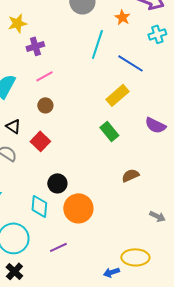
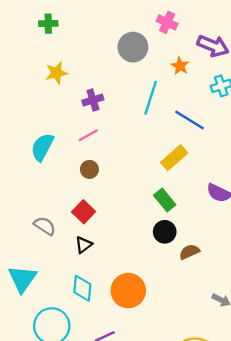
purple cross: (35, 46) -> (93, 100), moved
black triangle: (13, 126) -> (84, 245), moved, turned 49
black circle: (57, 183) -> (165, 232), moved

